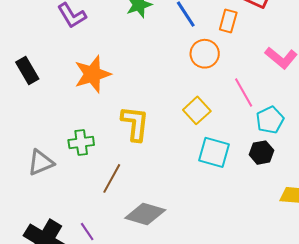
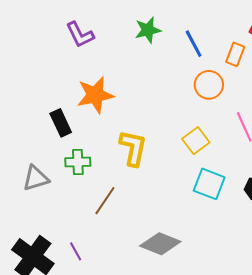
black rectangle: (27, 71) -> (61, 123), moved
gray diamond: (145, 214) -> (160, 244), moved

